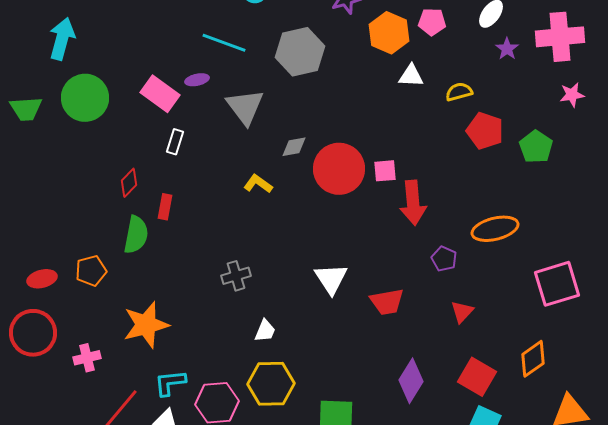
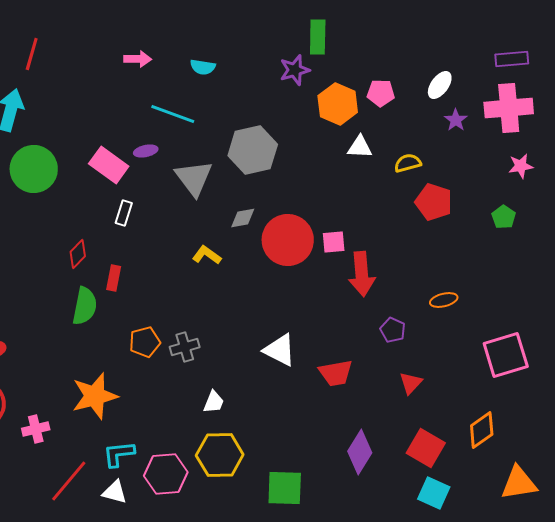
gray hexagon: (300, 52) -> (253, 150), moved
green pentagon: (536, 147) -> (504, 217), moved, size x0.7
orange ellipse: (495, 229) -> (444, 300), size x0.6
orange pentagon: (91, 271) -> (145, 342), moved
white triangle: (331, 279) -> (280, 350), turned -30

